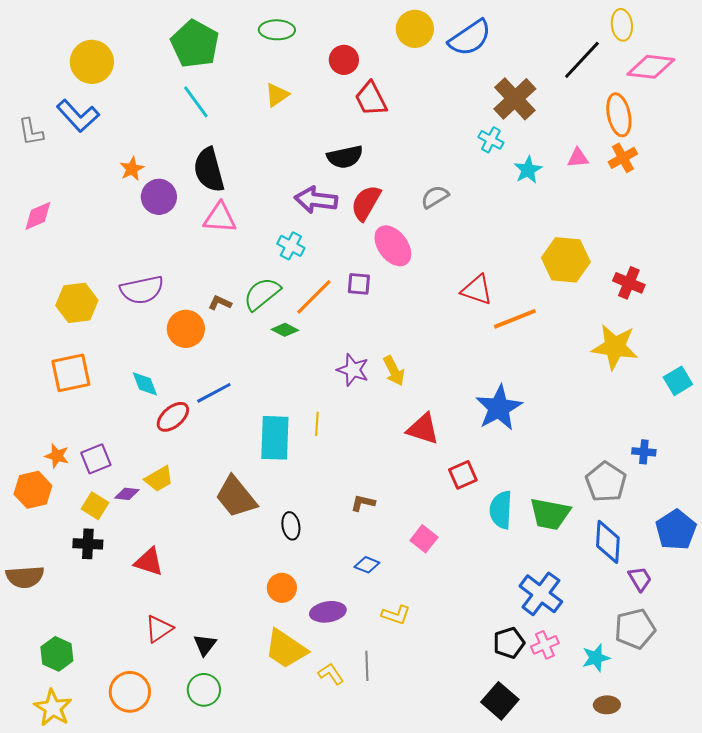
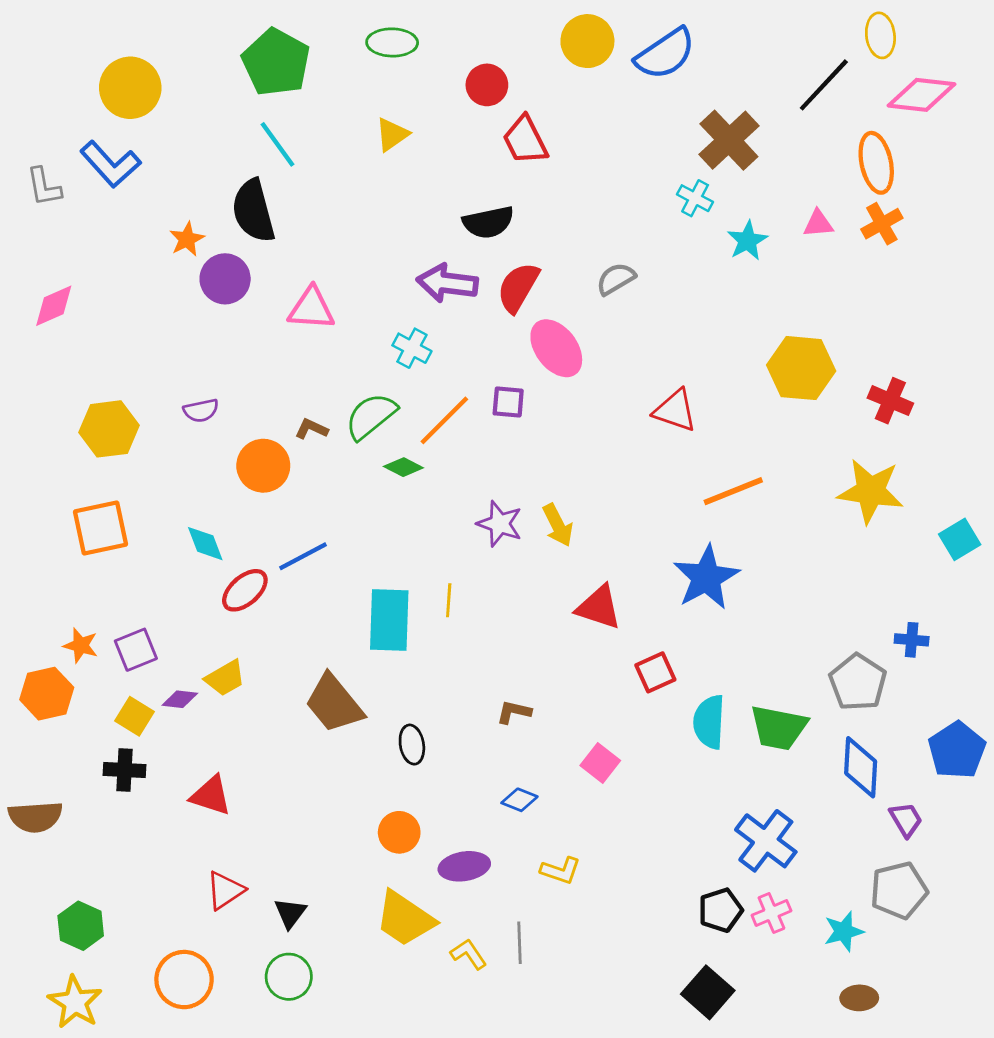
black semicircle: (209, 170) -> (253, 211), moved
purple semicircle: (142, 290) -> (201, 411), size x0.6
orange line: (515, 319) -> (733, 491), moved

